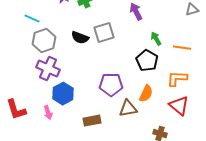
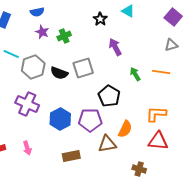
gray hexagon: (44, 41) -> (33, 67), moved
orange line: (182, 48) -> (161, 72), moved
black pentagon: (147, 61) -> (109, 96), moved
blue hexagon: (63, 94) -> (60, 119), moved
red triangle: (179, 106) -> (158, 141), turned -35

